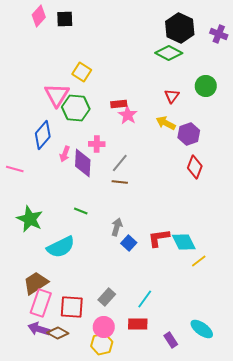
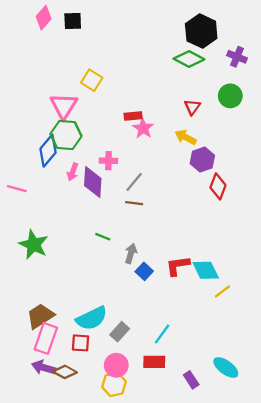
purple cross: (219, 34) -> (237, 57), moved
green hexagon: (76, 108) -> (66, 135), moved
purple hexagon: (189, 134) -> (202, 160), moved
green line: (81, 211) -> (103, 237), moved
cyan semicircle: (61, 247) -> (92, 318), moved
red square: (72, 307) -> (80, 343), size x0.7

